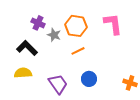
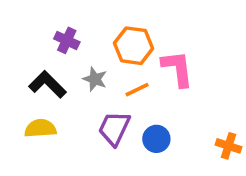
pink L-shape: (113, 24) -> (177, 69), moved
gray star: (54, 35) -> (95, 79), moved
purple trapezoid: (58, 84) -> (114, 128), moved, turned -120

